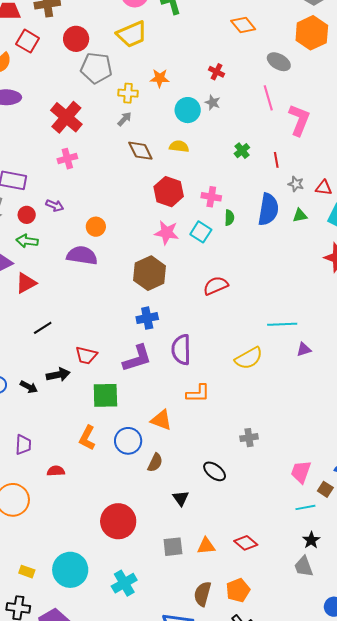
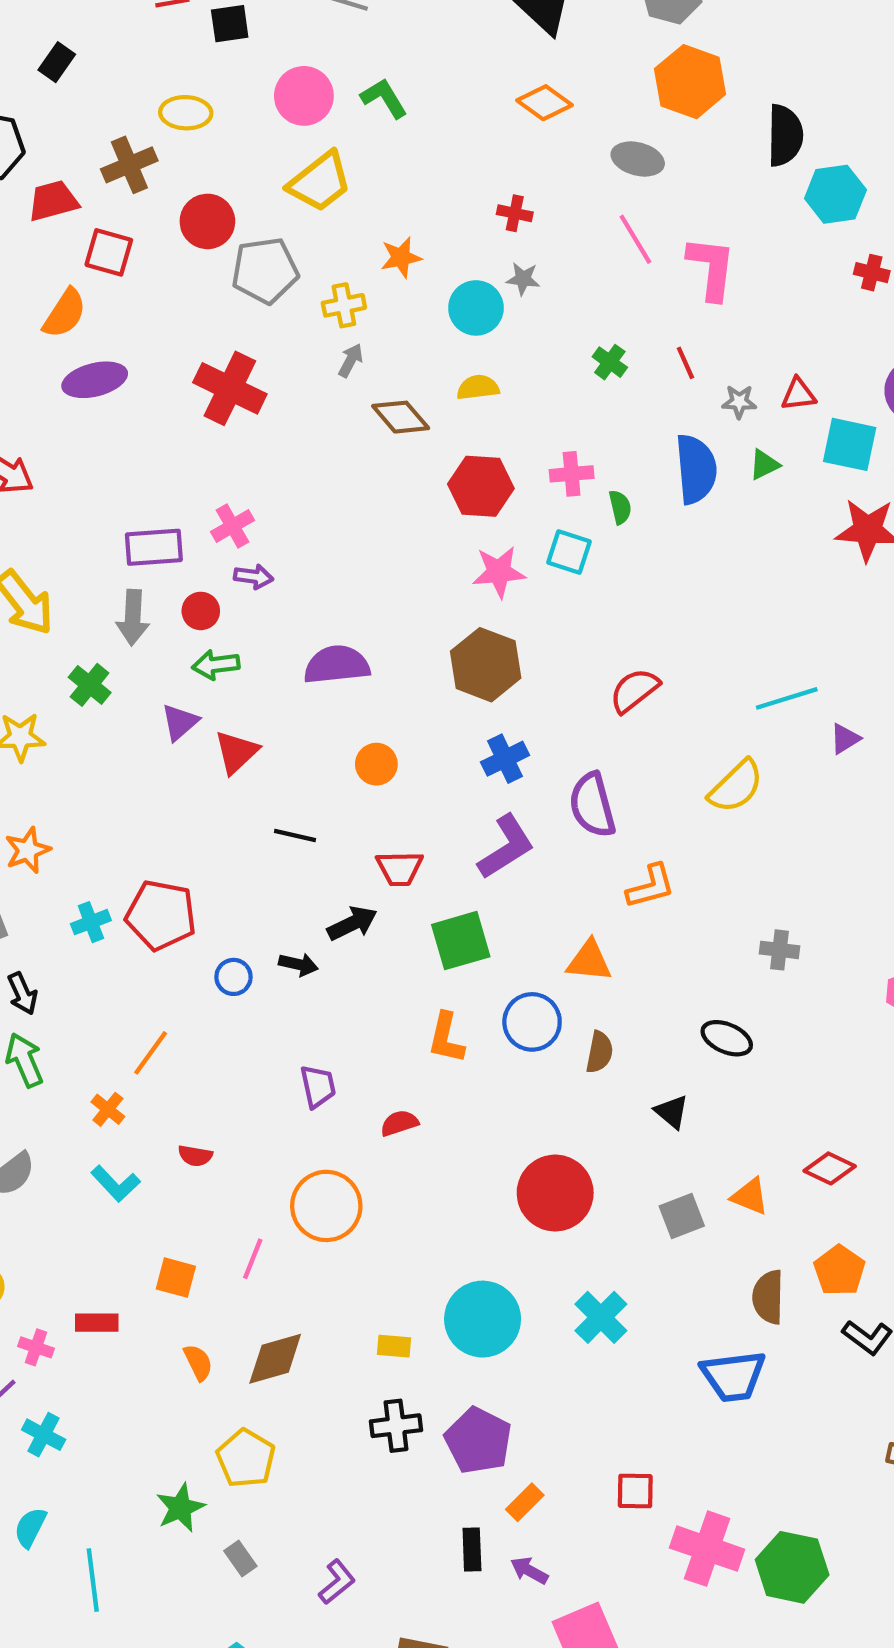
pink cross: (67, 159) -> (232, 526), moved
orange circle: (96, 227) -> (376, 764), moved
red semicircle: (216, 286) -> (634, 690), moved
black line: (43, 328) -> (295, 835), turned 60
gray cross: (249, 438) -> (779, 950), turned 30
orange triangle: (206, 546) -> (750, 1196), turned 42

